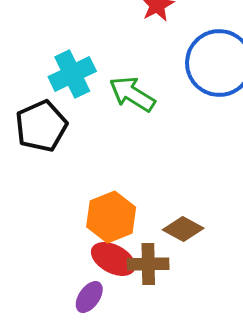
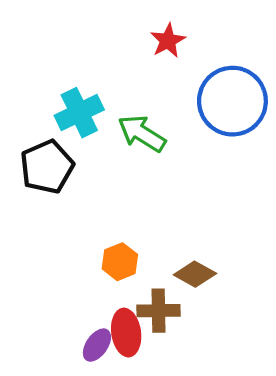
orange hexagon: (111, 217) -> (120, 262), size x0.7
red ellipse: (113, 259) -> (126, 333), moved, turned 54

